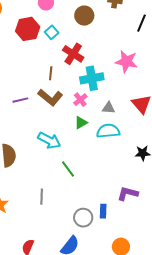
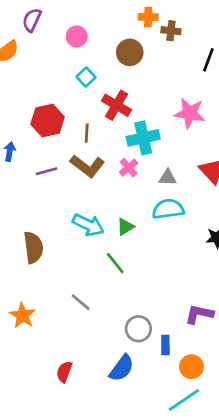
red hexagon: (28, 29) -> (48, 120), moved
green triangle: (81, 123) -> (125, 227), moved
purple L-shape: (128, 194) -> (199, 314), moved
gray line: (42, 197) -> (81, 302), turned -49
blue rectangle: (103, 211) -> (165, 345), moved

